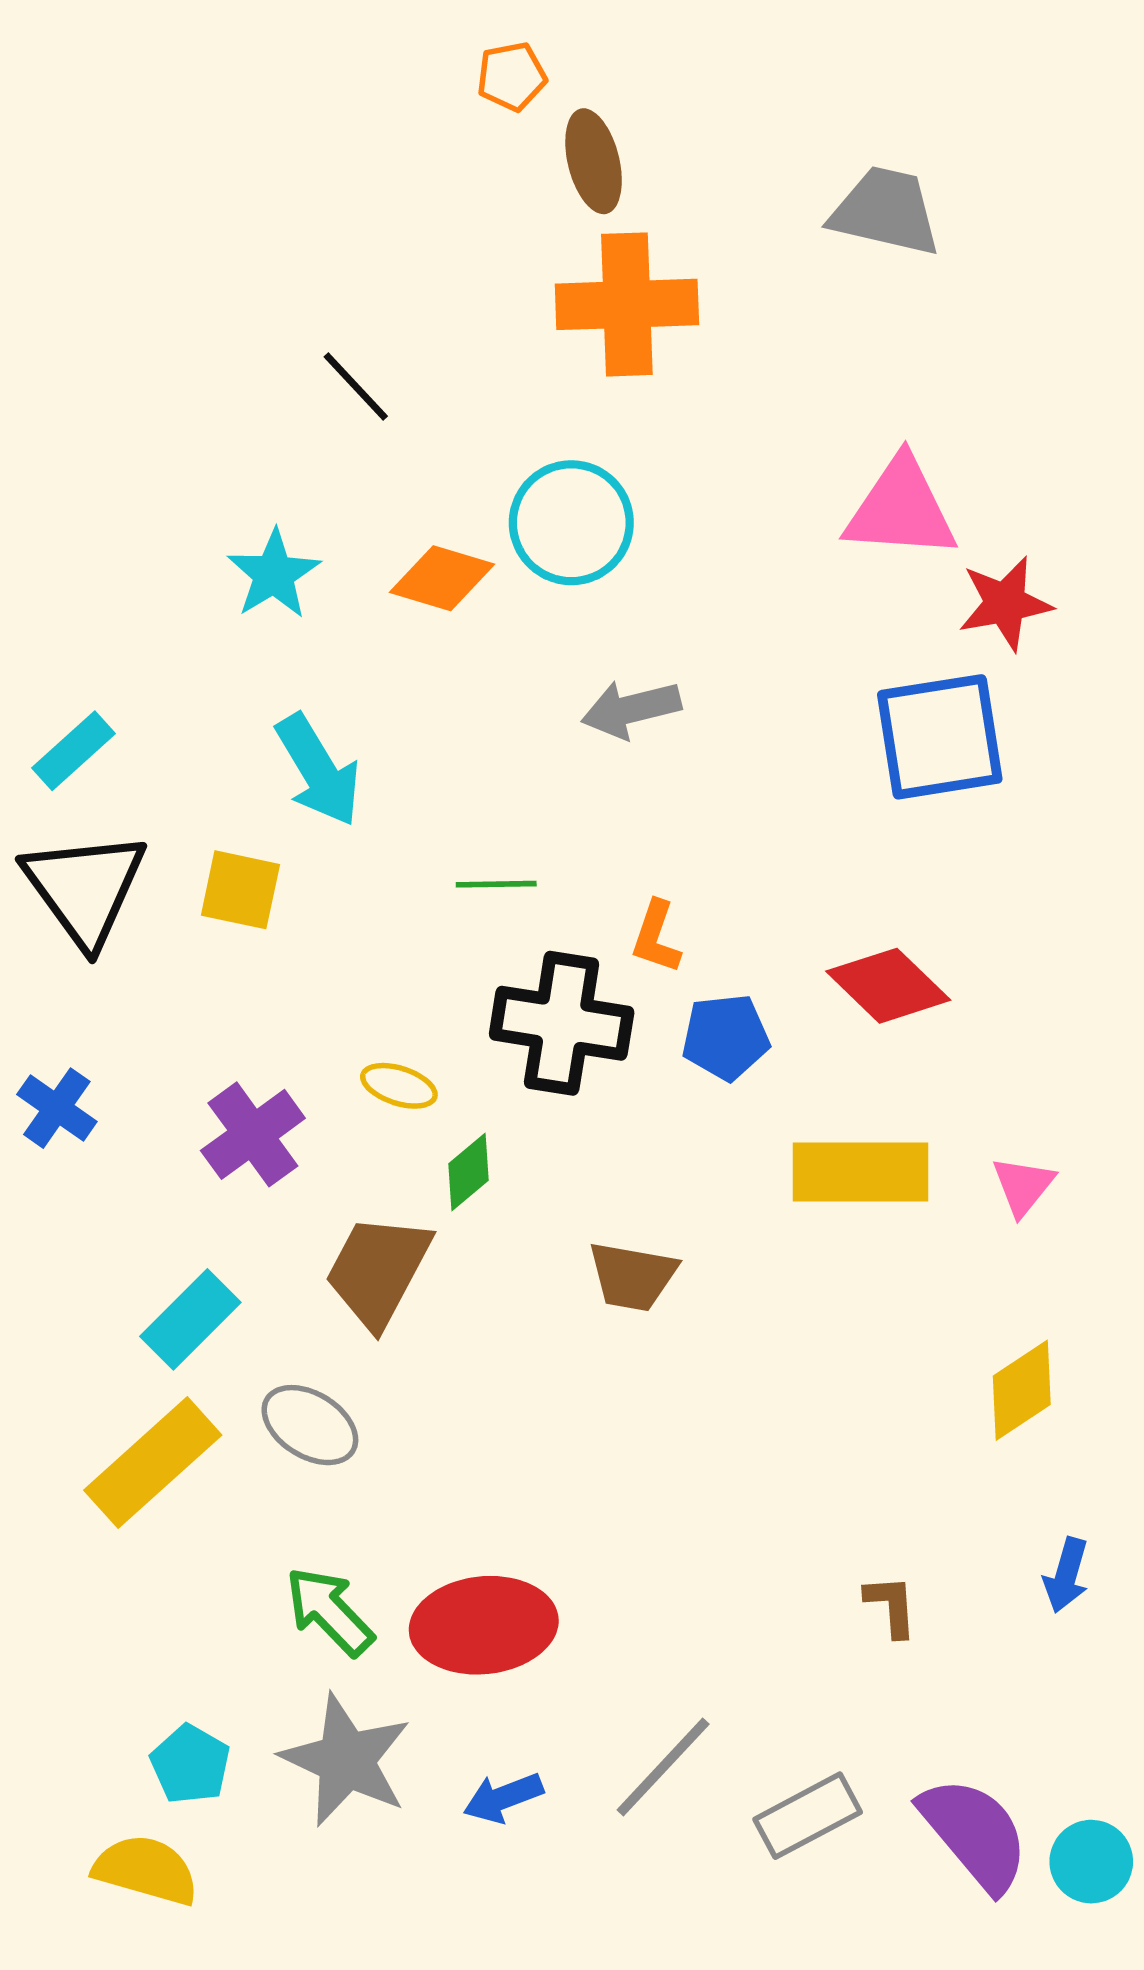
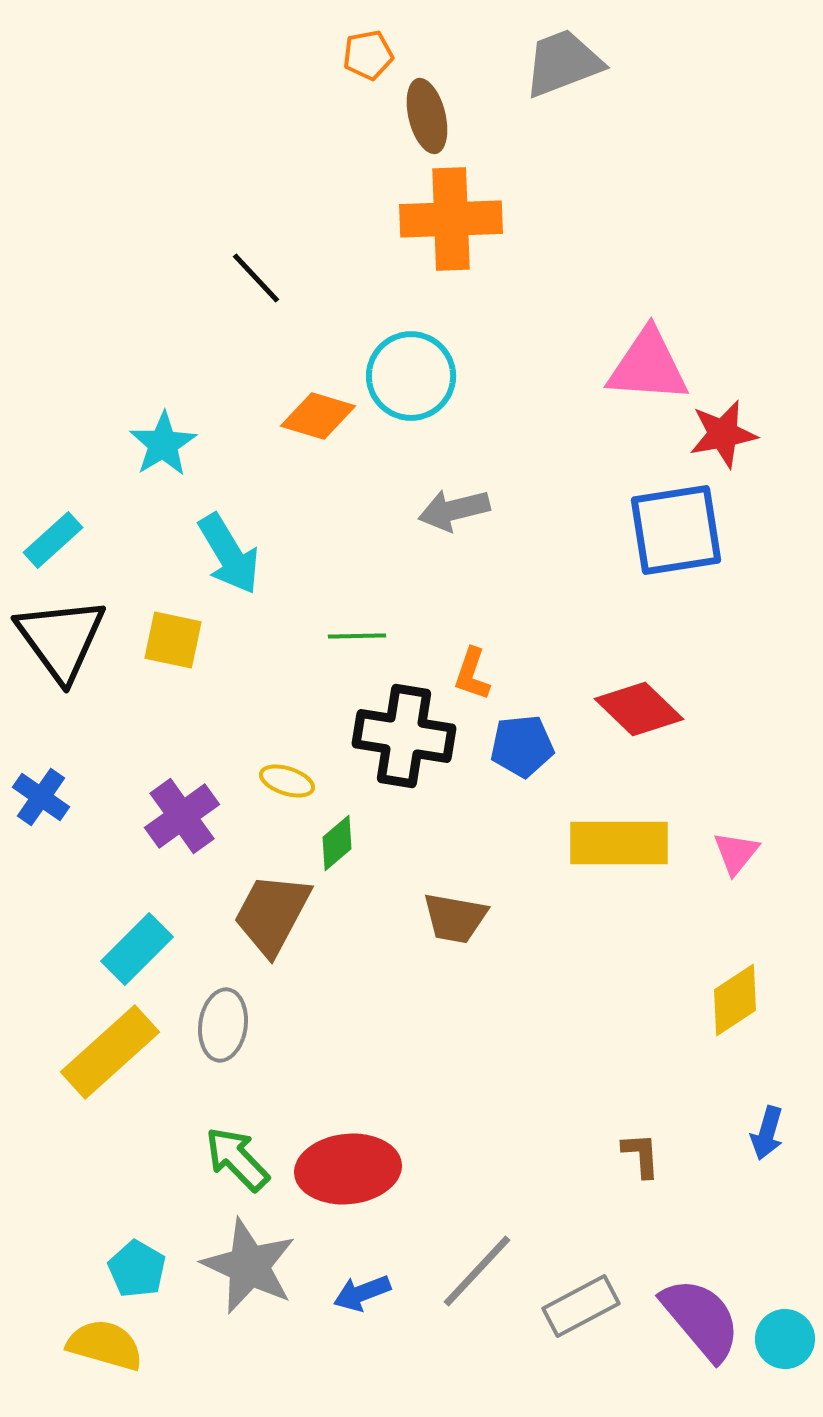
gray trapezoid: (886, 211) -> (563, 63), moved, turned -34
cyan star: (274, 574) -> (163, 444), moved
gray ellipse: (310, 1425) -> (223, 1025), turned 66

